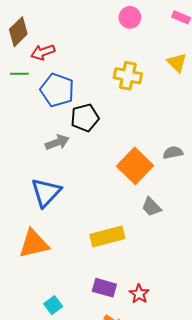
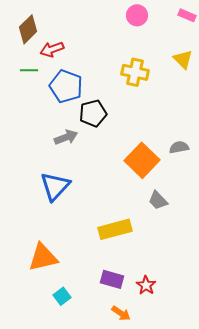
orange triangle: (34, 244) -> (43, 257), moved

